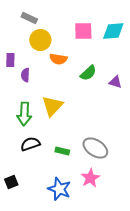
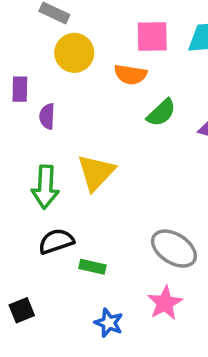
orange semicircle: (58, 59) -> (130, 75), moved
green rectangle: (62, 151) -> (92, 267), moved
blue star: (59, 189) -> (109, 323), size x0.7

